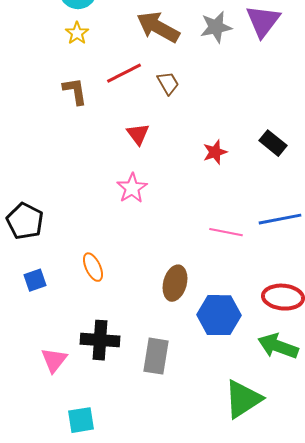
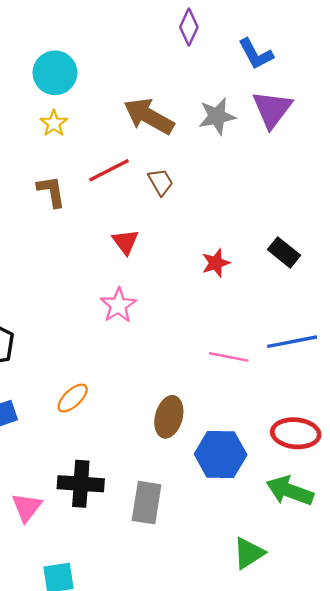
orange ellipse: (93, 267) -> (73, 398), turned 72
green triangle: (243, 399) -> (249, 553), size x0.7

